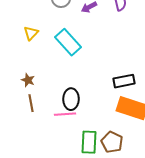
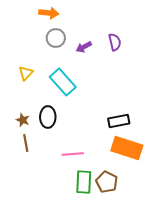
black ellipse: (71, 99) -> (48, 117), moved
pink line: (65, 114) -> (73, 154), moved

